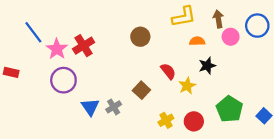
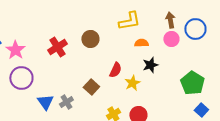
brown arrow: (218, 19) -> (170, 20), moved
red cross: (84, 46) -> (57, 47), moved
red semicircle: (168, 71) -> (115, 70), turned 63
green pentagon: (229, 109) -> (192, 83), moved

